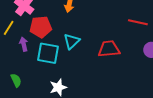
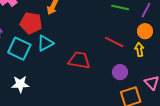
red pentagon: (41, 27) -> (31, 23), moved

